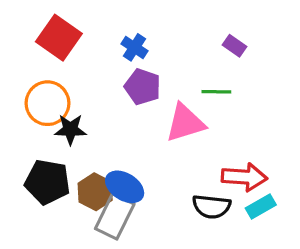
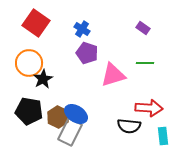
green line: (216, 92) -> (145, 63), moved
black star: (70, 129) -> (43, 79), turned -30
cyan rectangle: (261, 207) -> (163, 136), moved, turned -66

